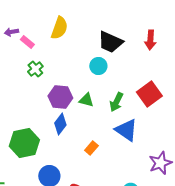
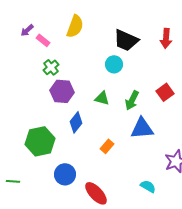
purple arrow: (11, 32) -> (27, 30), turned -32
red square: (149, 94) -> (165, 92), size x0.7
purple hexagon: (60, 97) -> (62, 91), moved
blue triangle: (126, 130) -> (142, 128), turned -40

